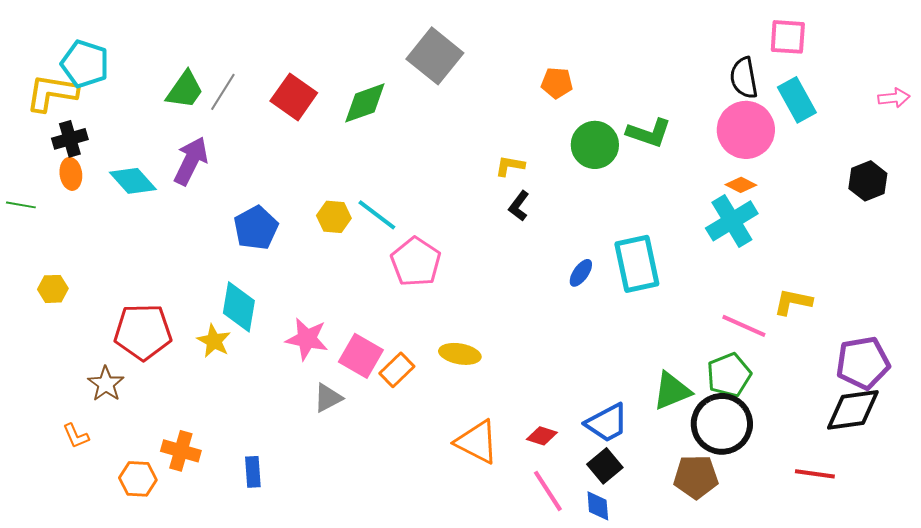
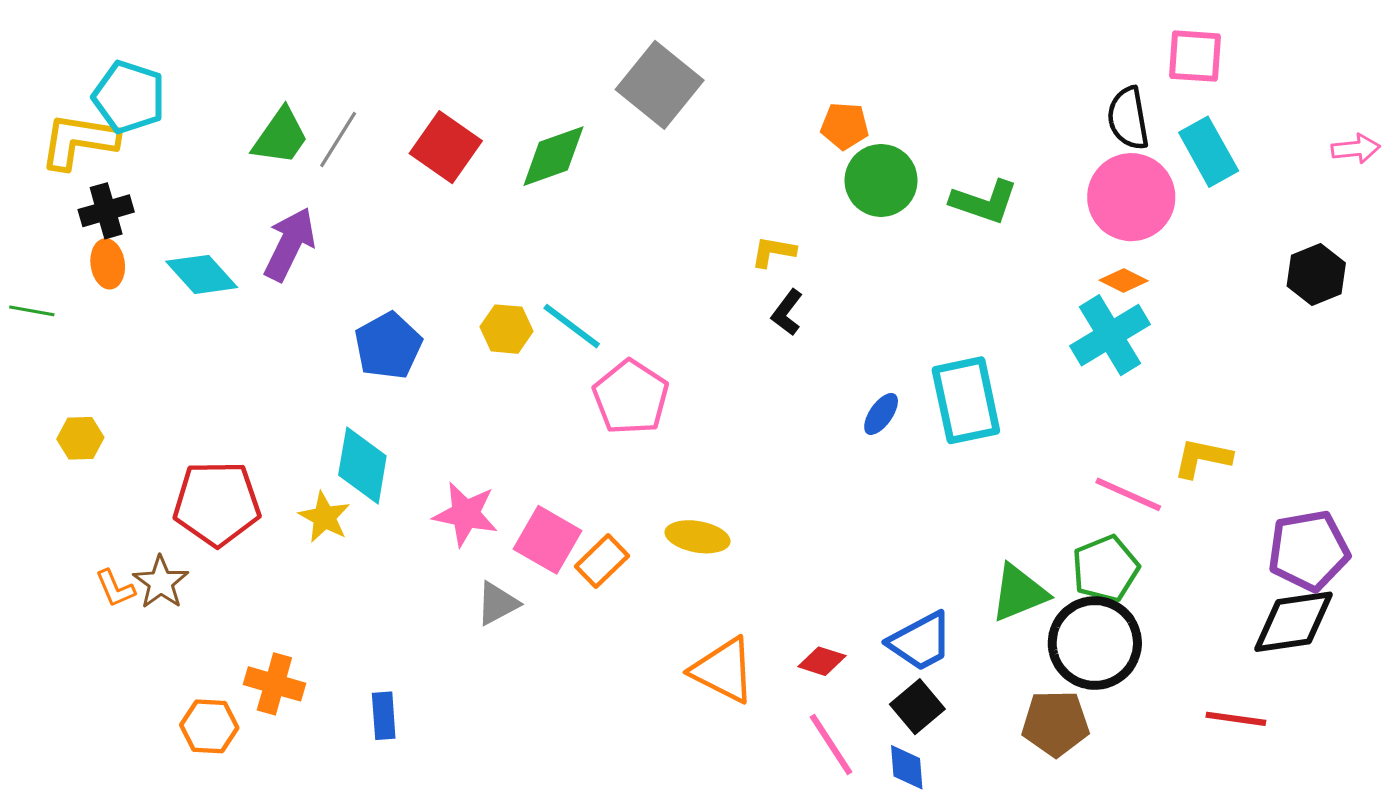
green circle: (595, 145) -> (881, 180), moved
orange L-shape: (76, 436) -> (115, 588), moved

